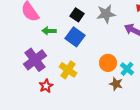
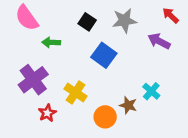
blue square: (75, 37) -> (104, 55), moved
orange circle: (108, 63) -> (105, 117), moved
brown star: (116, 84) -> (128, 105), moved

